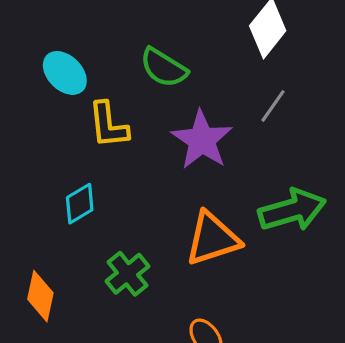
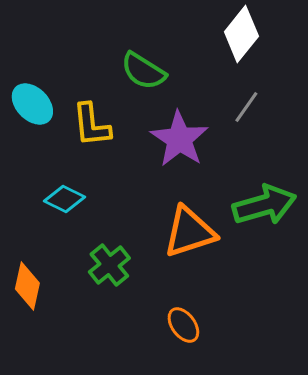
cyan ellipse: (65, 73) -> (32, 104), moved
cyan diamond: (80, 204) -> (64, 199), turned 57

